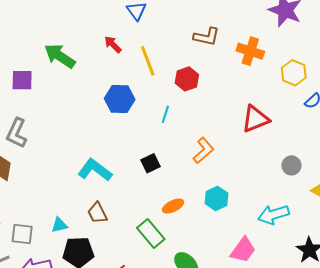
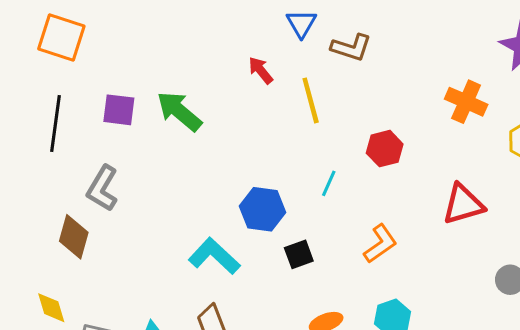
brown L-shape: (207, 37) -> (351, 48), moved
green arrow: (60, 56) -> (179, 111), moved
red hexagon: (187, 79) -> (385, 149), moved
blue hexagon: (120, 99) -> (262, 209), moved

